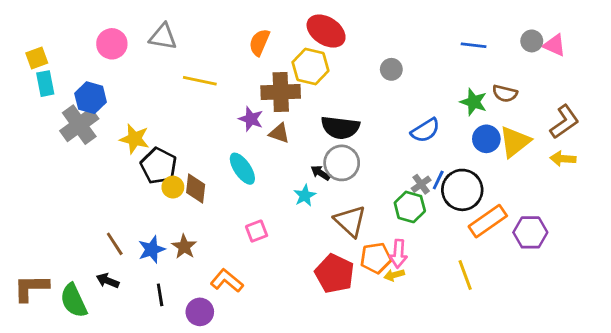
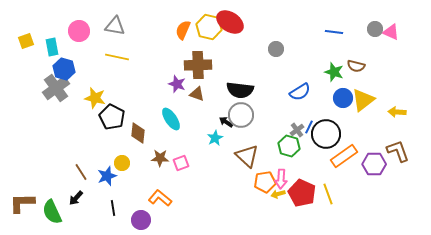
yellow hexagon: (310, 66) -> (209, 27), moved
yellow line: (200, 81) -> (117, 57), moved
cyan rectangle: (45, 84) -> (52, 47), moved
brown L-shape: (564, 122) -> (398, 151), moved, turned -75
yellow circle: (173, 187) -> (122, 163), moved
brown star: (184, 247) -> (160, 158), moved, turned -30
red pentagon: (335, 274) -> (302, 193), moved
black arrow: (108, 281) -> (76, 198), turned -70

